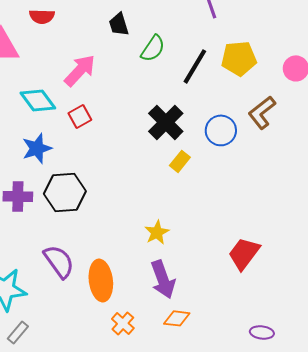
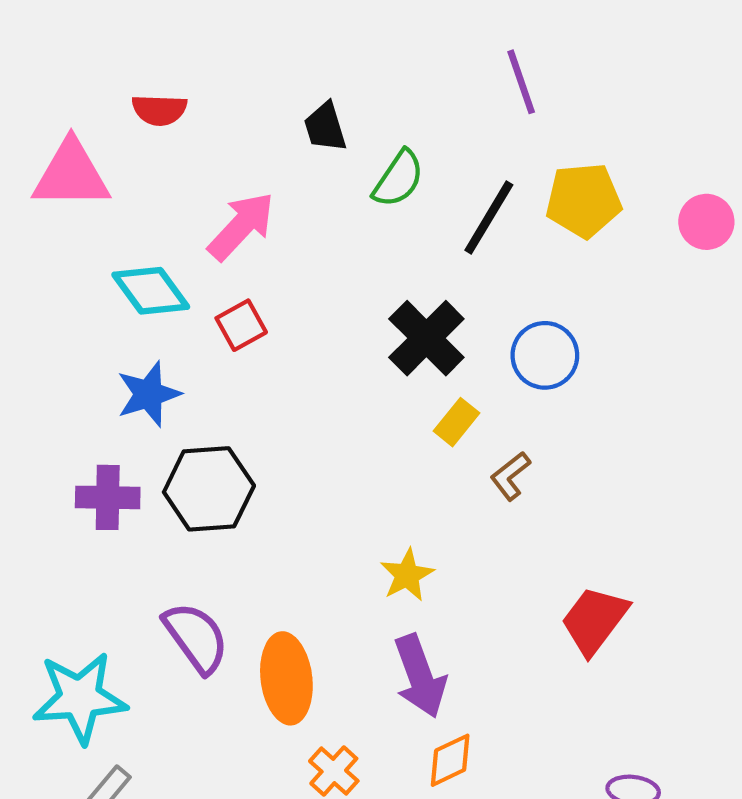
brown L-shape: (262, 112) -> (510, 476), moved, size x0.7
orange diamond: (177, 318) -> (450, 760), turned -32

